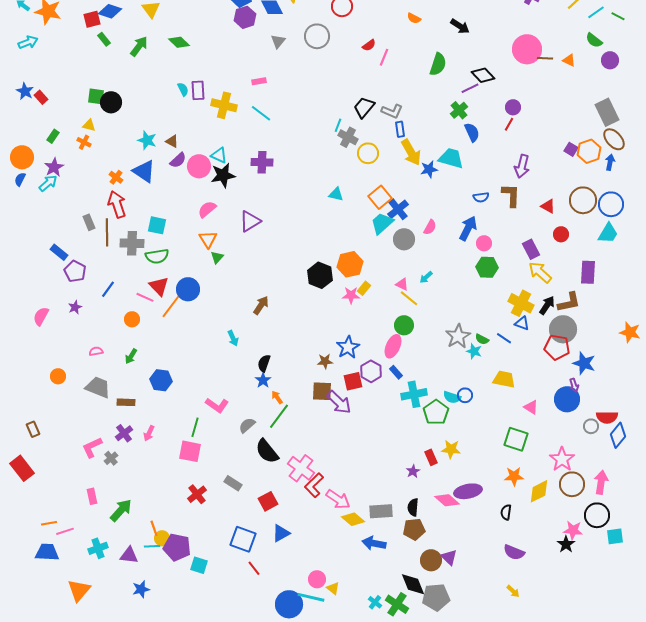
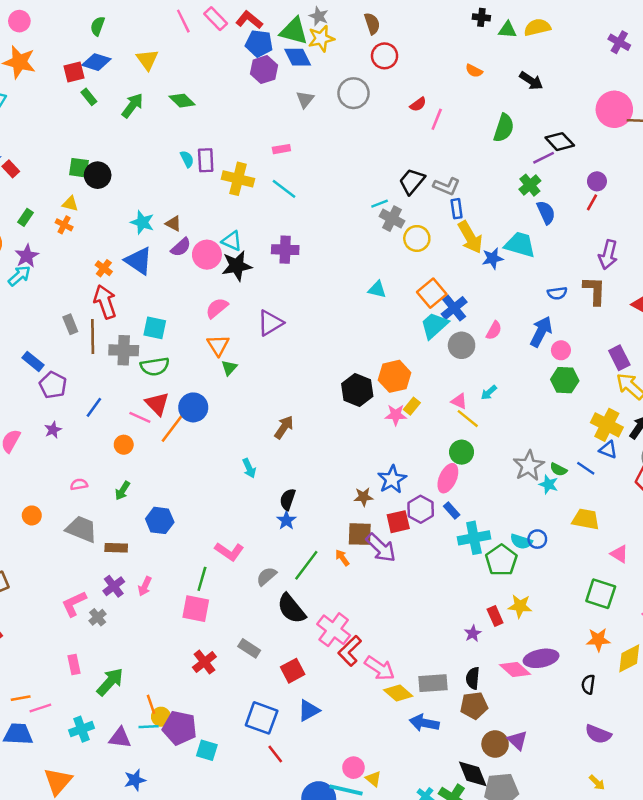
cyan line: (338, 125) -> (380, 204), turned 48
orange arrow: (277, 397) -> (342, 558), moved

